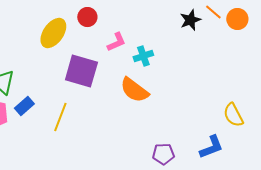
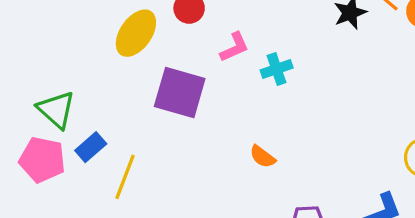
orange semicircle: (134, 90) -> (263, 157), moved, size x0.6
yellow line: (60, 117) -> (125, 177), moved

